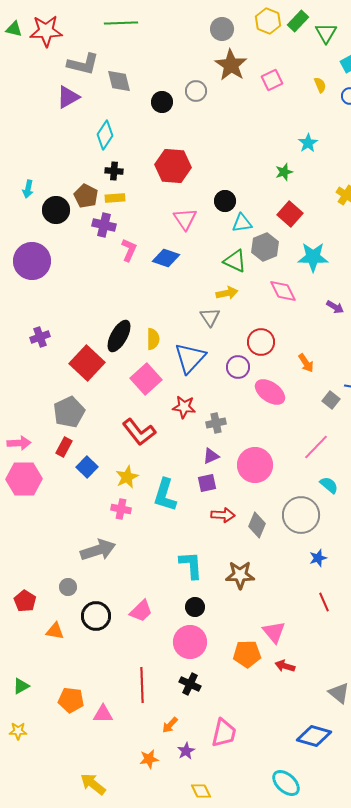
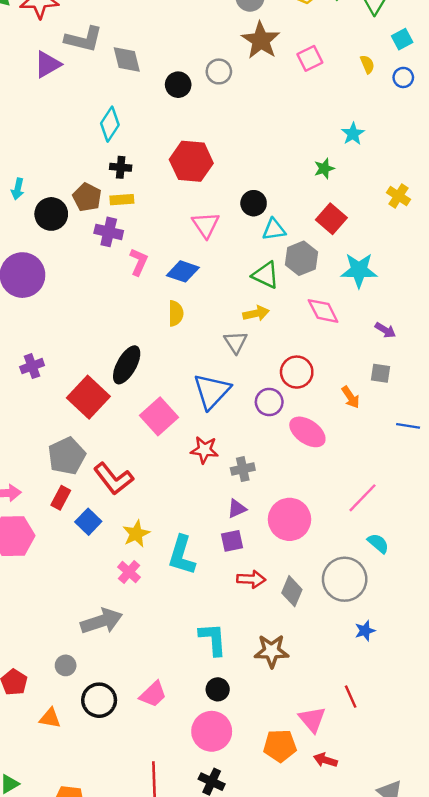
purple triangle: (68, 97) -> (48, 64), moved
yellow semicircle: (153, 339) -> (176, 313), moved
gray square: (331, 400) -> (381, 373), moved, turned -30
red L-shape: (139, 432) -> (113, 479), moved
pink cross: (121, 509) -> (129, 572), turned 30
red line: (324, 602) -> (351, 697), moved

